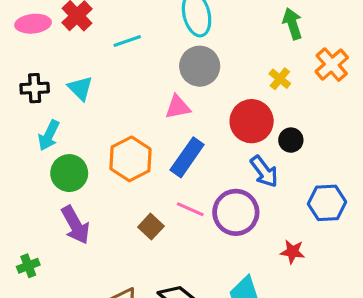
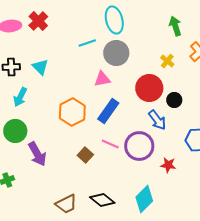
cyan line: (127, 41) -> (87, 43), moved
green circle: (69, 173) -> (15, 131), moved
red star: (292, 252) -> (168, 165), moved

